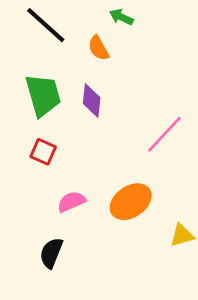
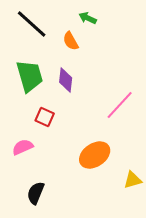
red square: (43, 152) -> (45, 117), moved
pink semicircle: (71, 202) -> (23, 147), moved

